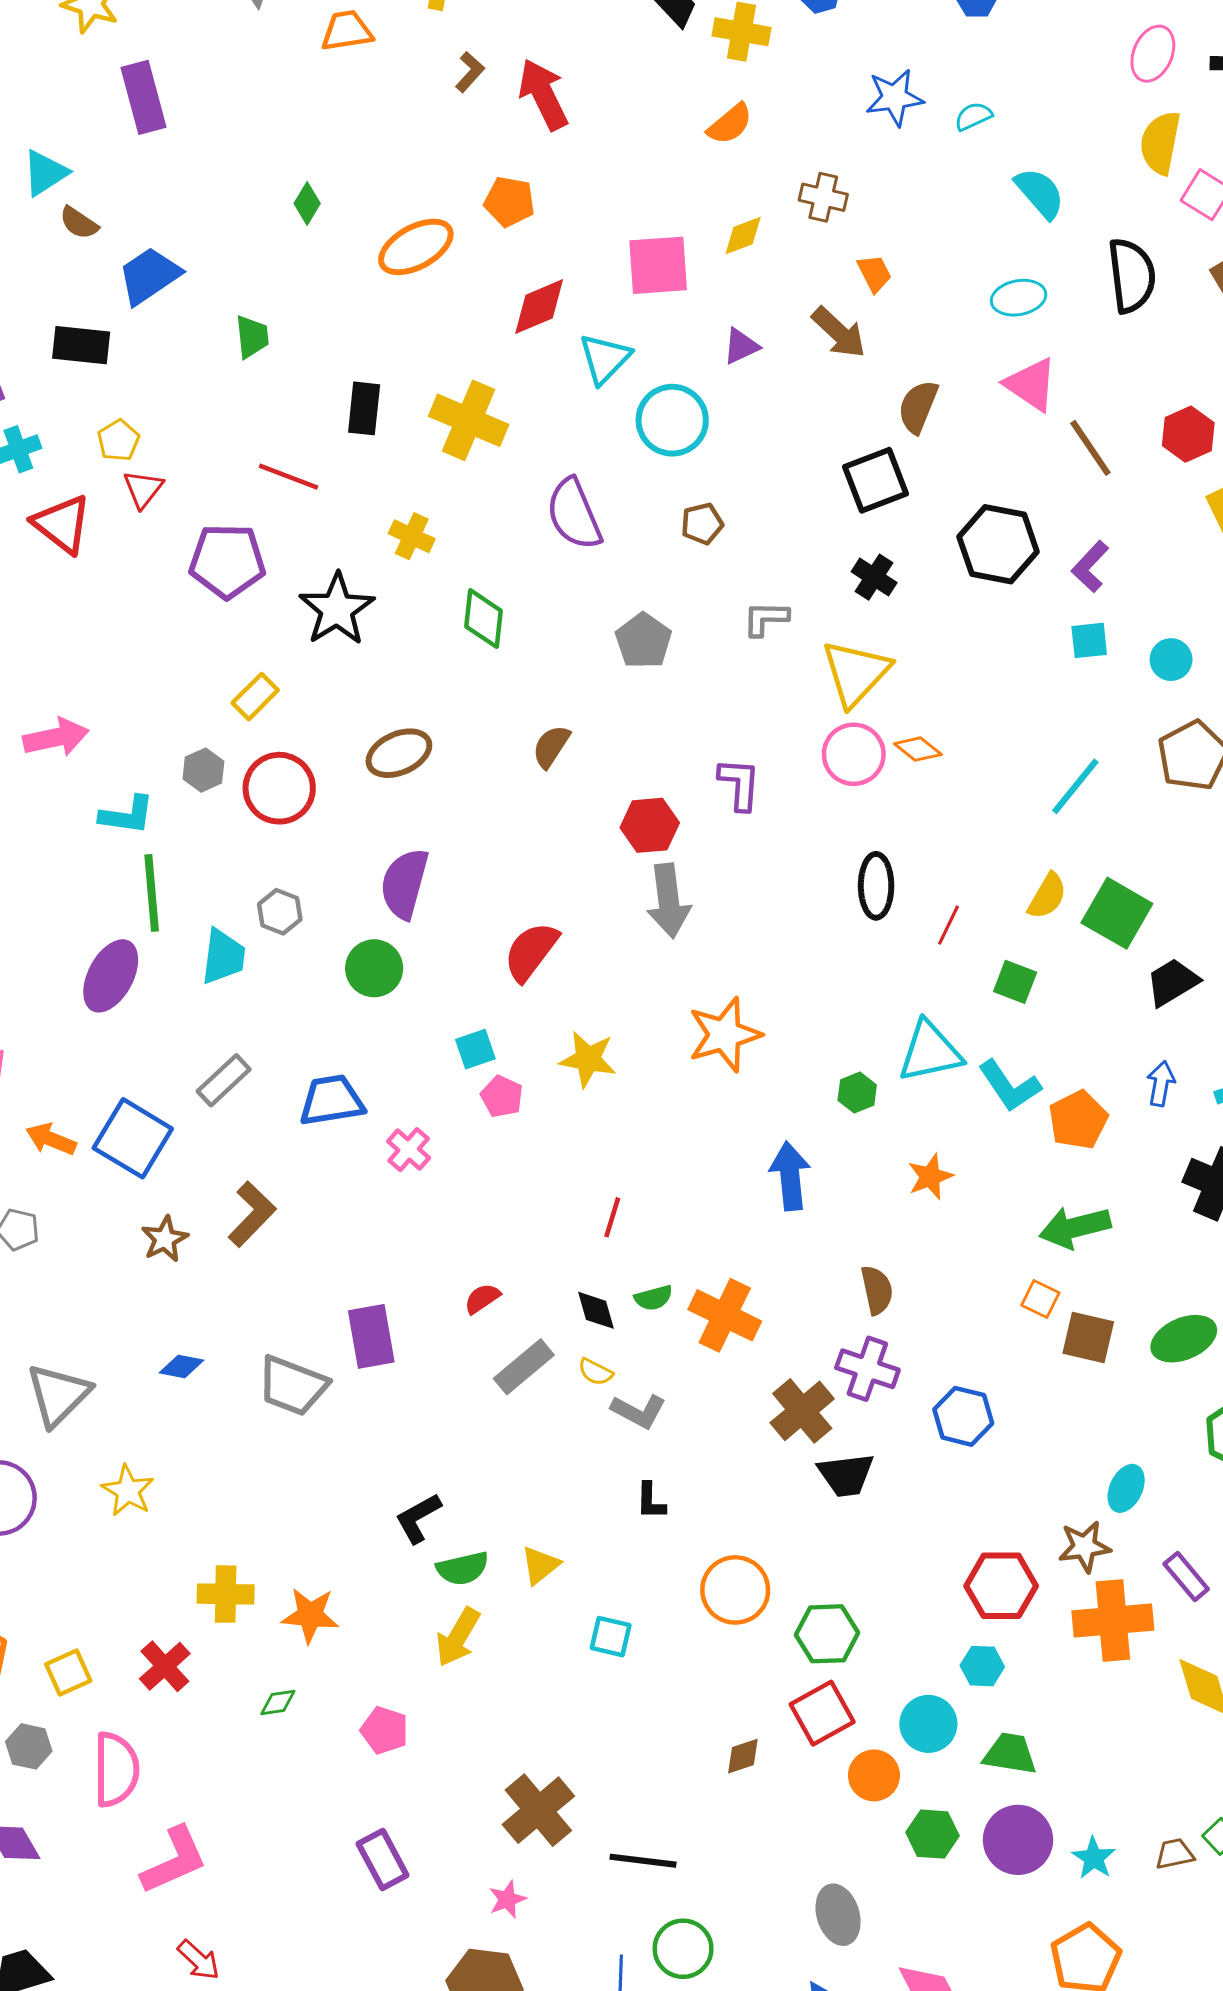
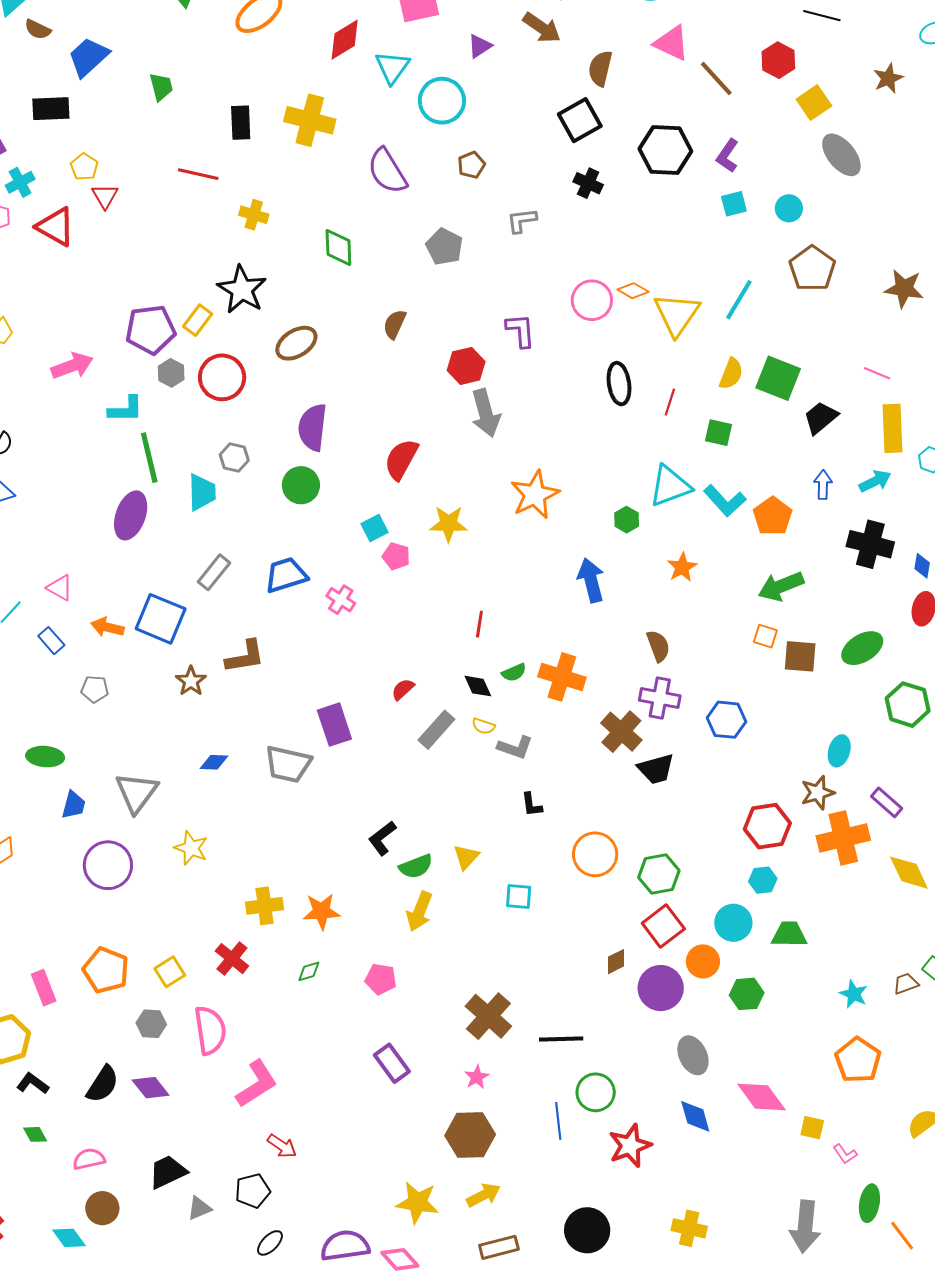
yellow cross: (412, 536) -> (254, 215), moved
purple pentagon: (227, 561) -> (151, 330), moved
black star: (337, 609) -> (242, 290), moved
yellow triangle: (856, 673) -> (677, 314), moved
brown L-shape: (252, 1214) -> (245, 657), turned 45
purple circle: (1018, 1840) -> (661, 988), moved

